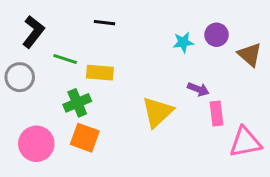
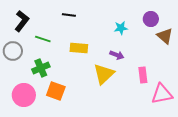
purple circle: (216, 35) -> (151, 19), moved
yellow rectangle: (100, 73) -> (79, 48), moved
purple arrow: (198, 89) -> (117, 55), moved
green cross: (77, 103) -> (41, 68), moved

